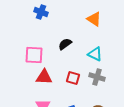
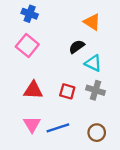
black semicircle: (65, 44) -> (77, 47), moved
pink square: (34, 55) -> (27, 45), moved, turned 36

